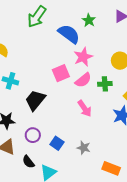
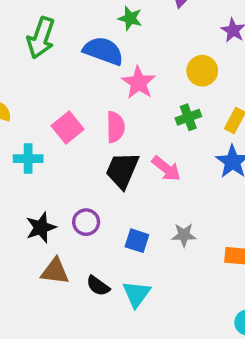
pink square: (61, 73) -> (68, 128), moved
pink semicircle: (83, 80) -> (115, 127), moved, turned -36
black trapezoid: (35, 100) -> (122, 170), moved
purple circle: (33, 135) -> (86, 222), moved

